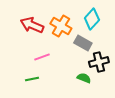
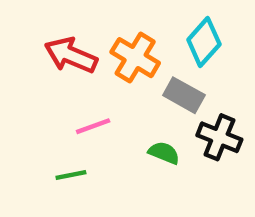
black cross: (99, 62) -> (219, 137), turned 36
green semicircle: (84, 78) -> (164, 153), moved

